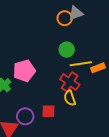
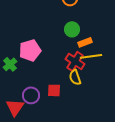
yellow line: (81, 64) -> (91, 56), moved
orange rectangle: (98, 68) -> (85, 42), moved

